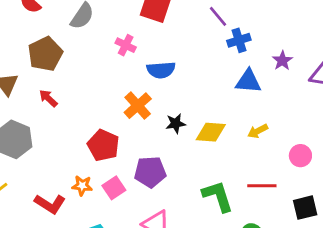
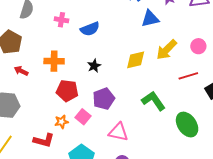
orange cross: (138, 106) -> (54, 61), moved, turned -30
black star: (176, 123) -> (94, 66), moved
yellow arrow: (258, 131) -> (167, 50), size x1.6
pink circle: (300, 156) -> (198, 46), moved
red line: (262, 186) -> (188, 76), moved

